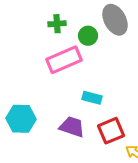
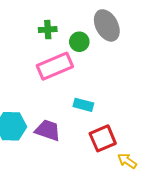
purple trapezoid: (72, 127) -> (48, 130), moved

